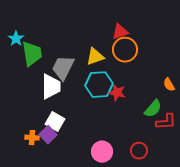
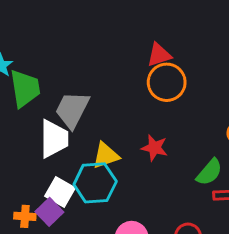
yellow triangle: (95, 57) -> (106, 155), moved
cyan hexagon: (99, 85) -> (95, 183), moved

